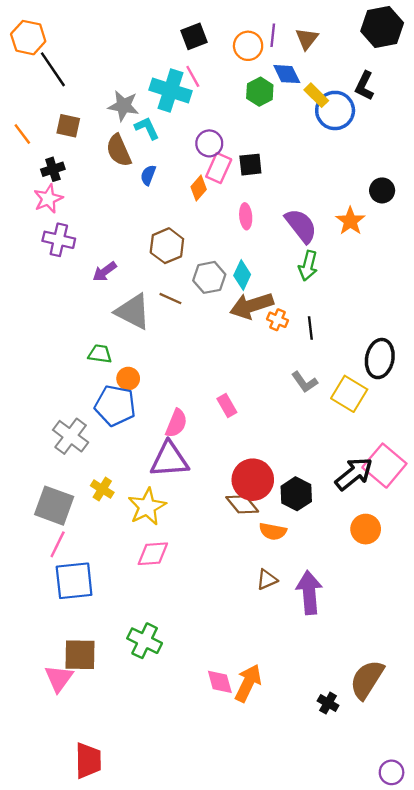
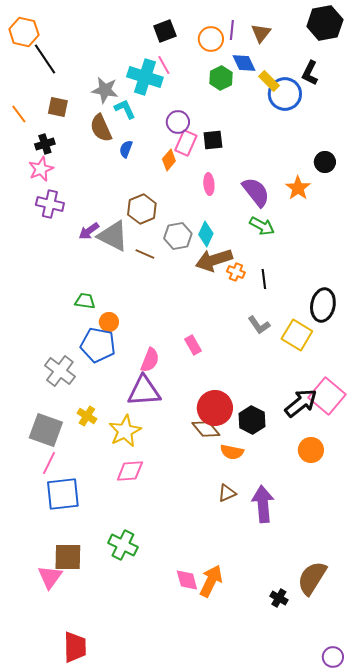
green arrow: (308, 266) -> (262, 226), turned -75
gray triangle: (133, 312) -> (113, 236), moved

